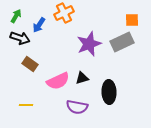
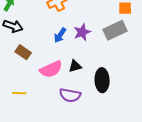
blue arrow: (39, 25) -> (60, 35), moved
purple star: (89, 44) -> (82, 32), size x0.7

